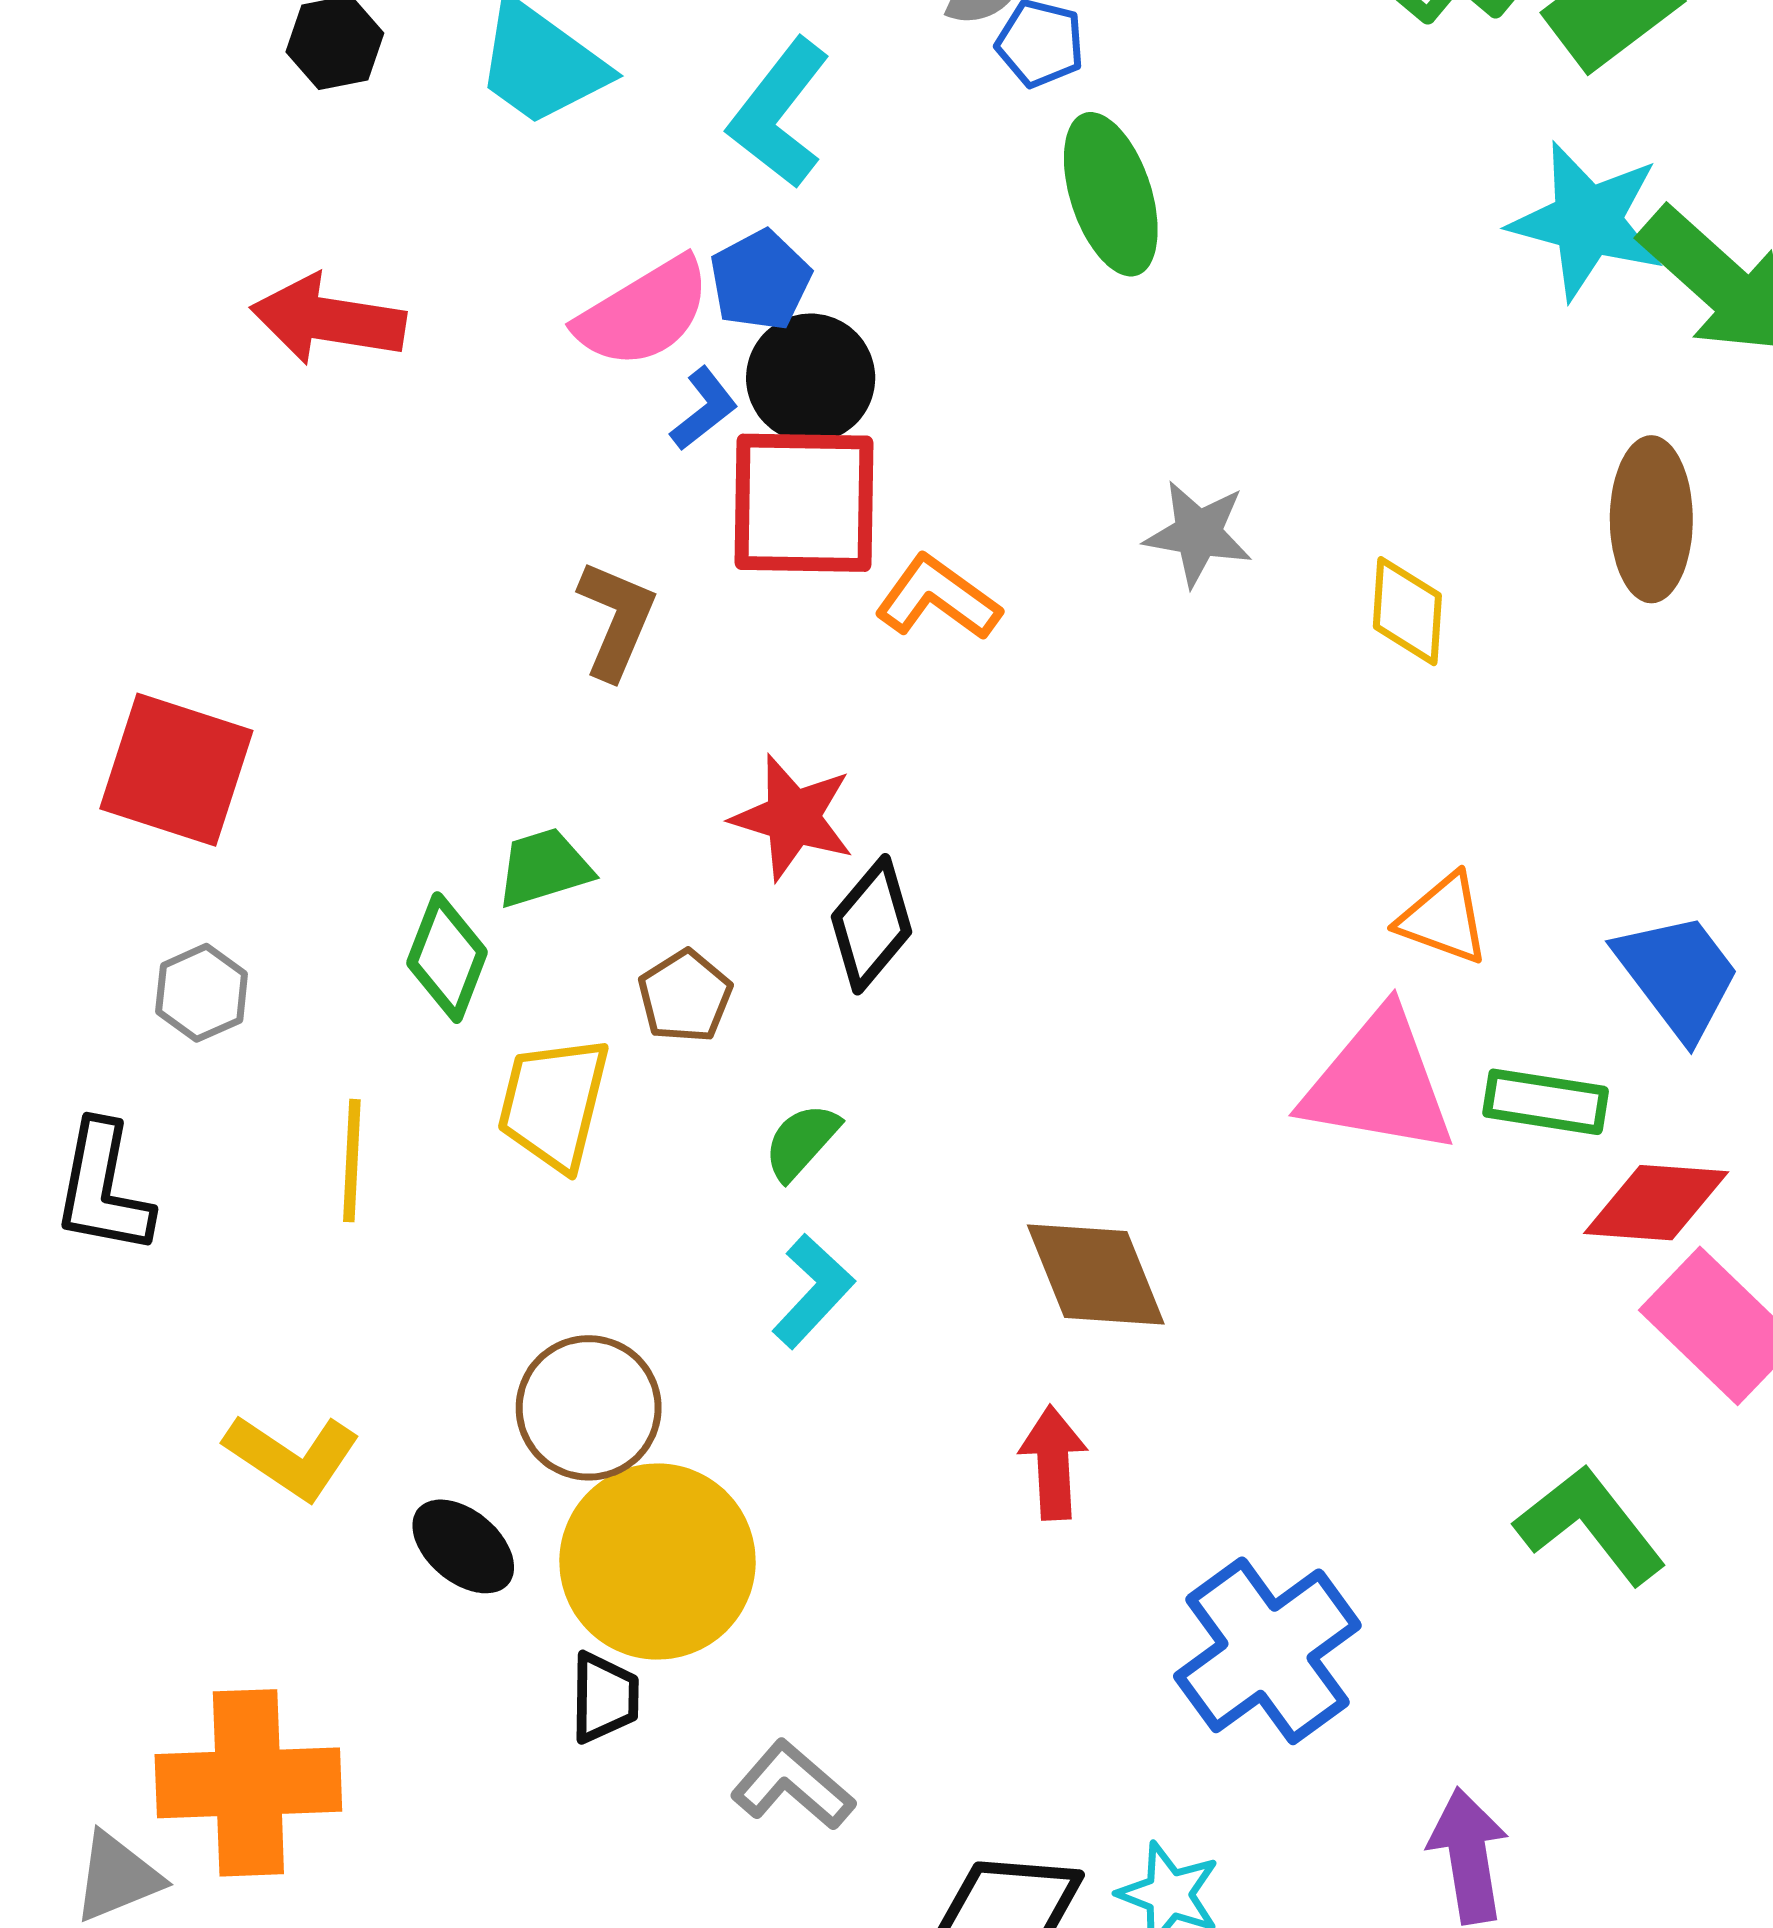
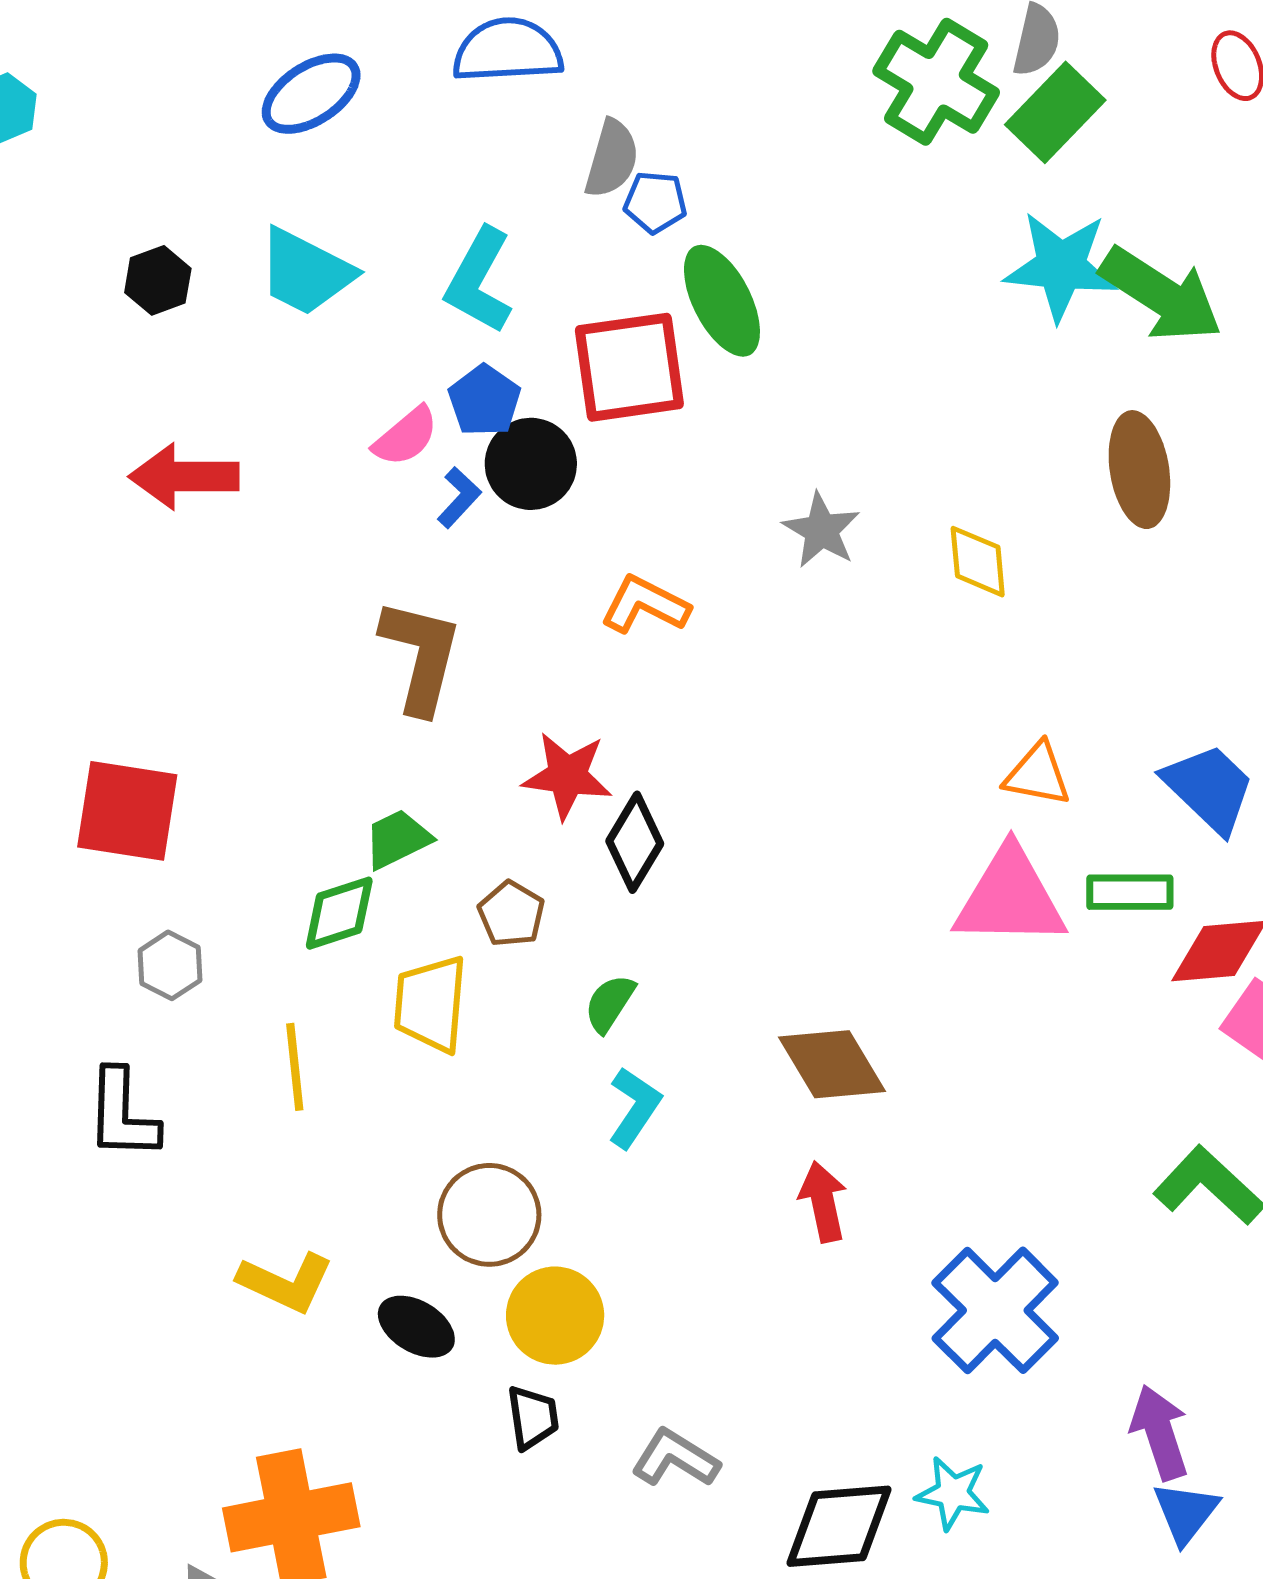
pink semicircle: (644, 313) -> (406, 436), size x0.7
red square: (804, 503) -> (629, 367), moved
gray star: (1198, 534) -> (821, 530), turned 30
brown L-shape: (616, 620) -> (421, 656), size x1.4
green diamond: (447, 958) -> (339, 913), turned 60
yellow circle: (658, 1561) -> (555, 1316), size x0.7

